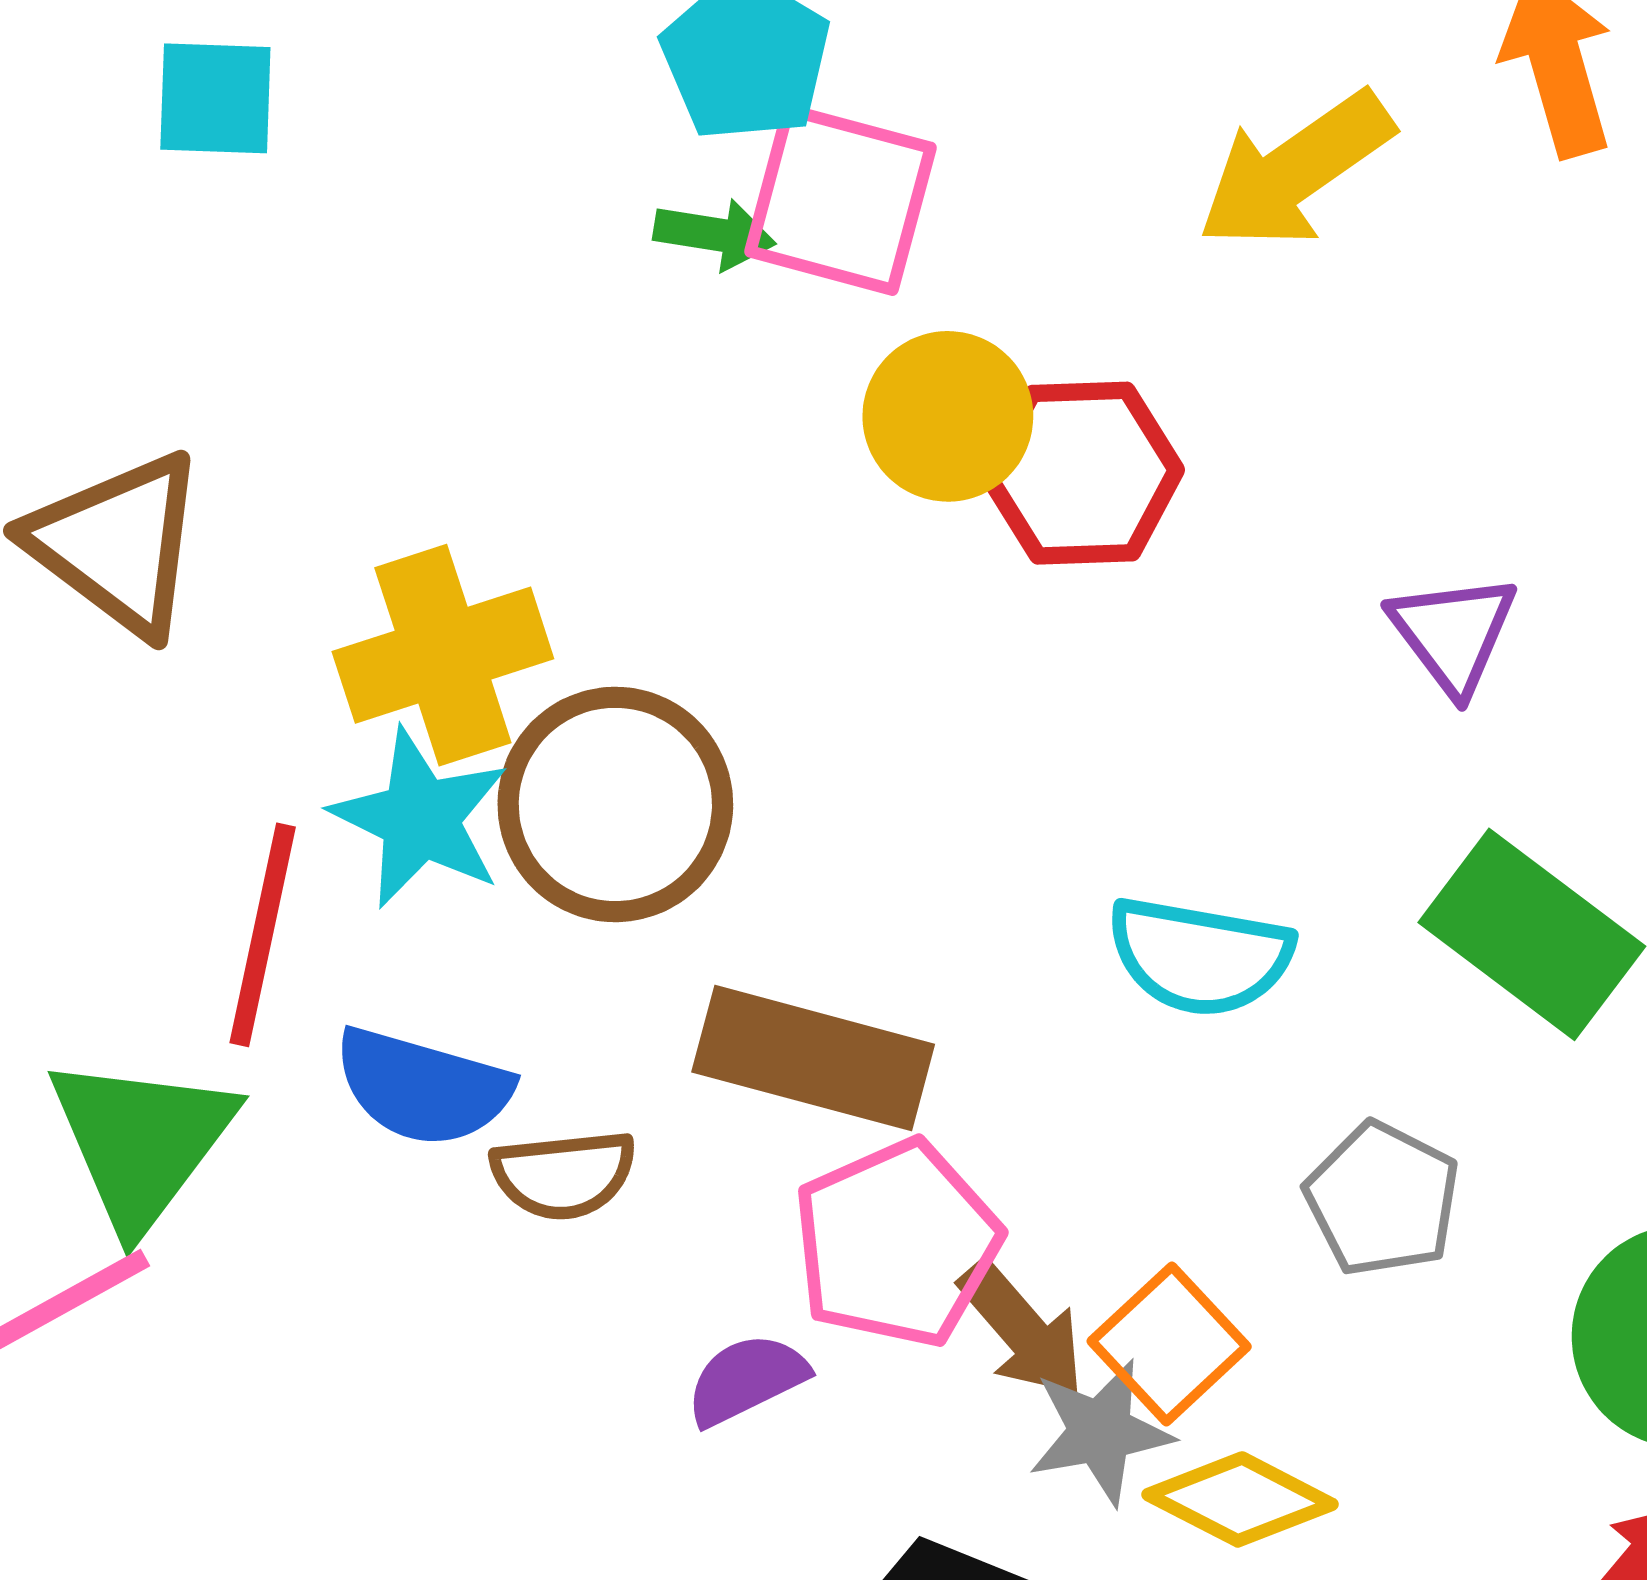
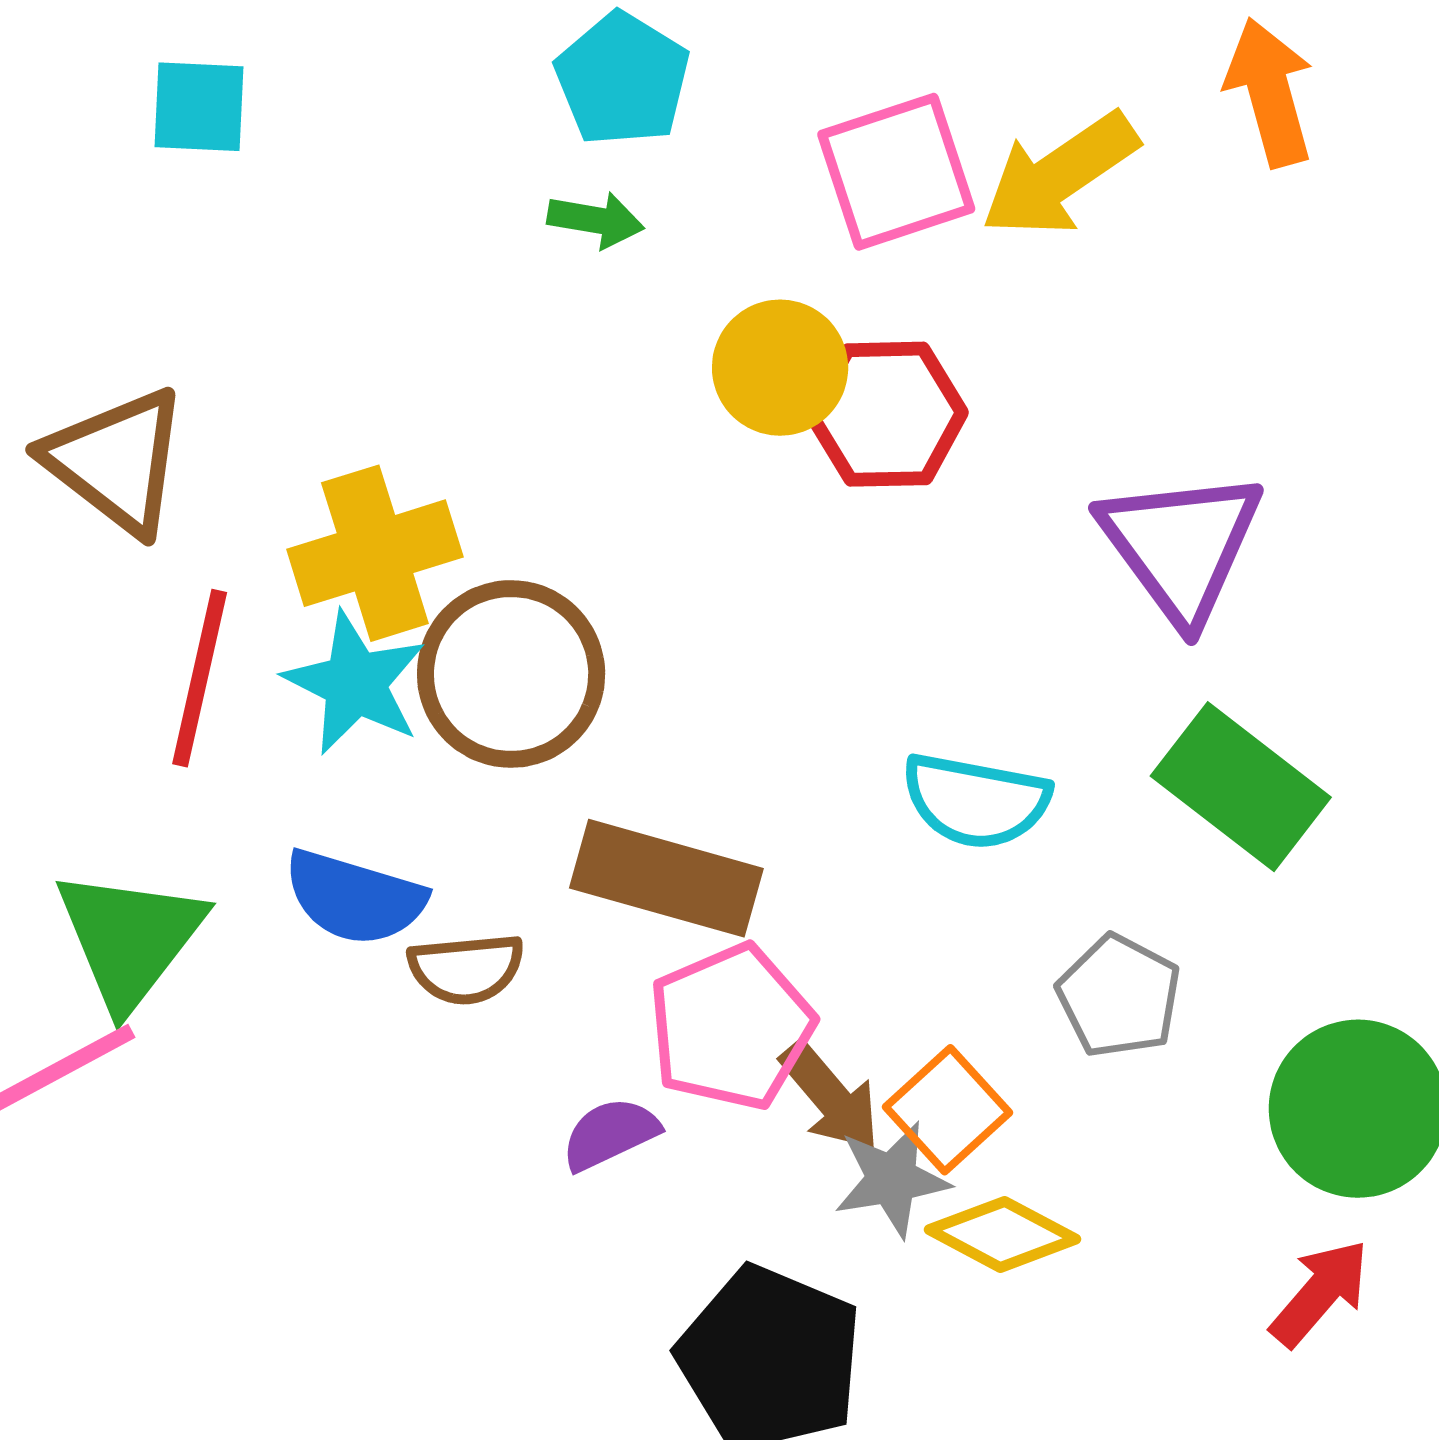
pink square: (840, 200) -> (896, 172), moved, turned -34
purple triangle: (1453, 633) -> (1181, 546), size x1.6
red line: (263, 935) -> (200, 678), moved

